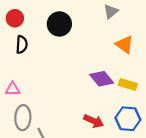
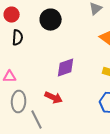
purple diamond: (102, 79) -> (66, 68), moved, turned -70
red arrow: (94, 121) -> (54, 98), moved

